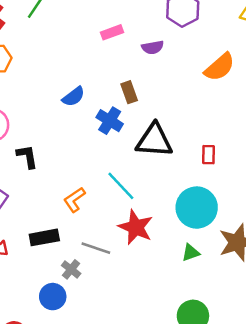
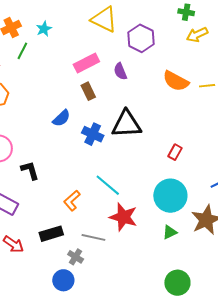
pink rectangle: (112, 32) -> (86, 63), size x1.4
purple semicircle: (153, 47) -> (120, 71), turned 84
orange semicircle: (220, 67) -> (176, 81), turned 76
brown rectangle: (129, 92) -> (88, 91), moved
black triangle: (154, 140) -> (126, 124), moved
red rectangle: (208, 155) -> (175, 152), turned 35

